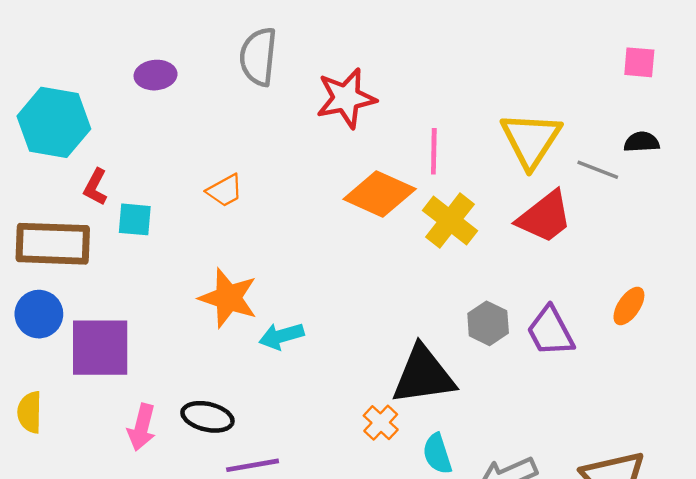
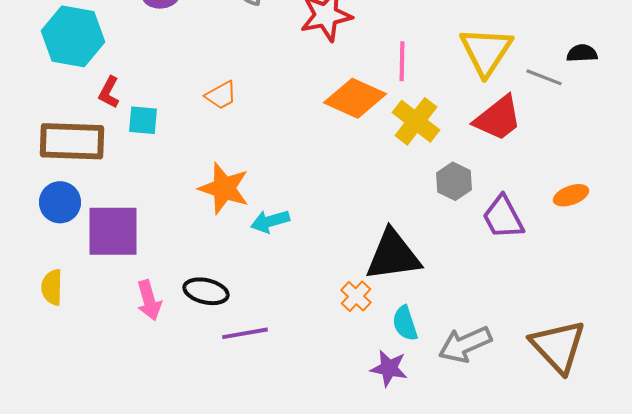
orange ellipse: (629, 306) -> (571, 195), turned 36
gray hexagon: (488, 323) -> (454, 181), moved
pink arrow: (142, 427) -> (149, 300), turned -30

